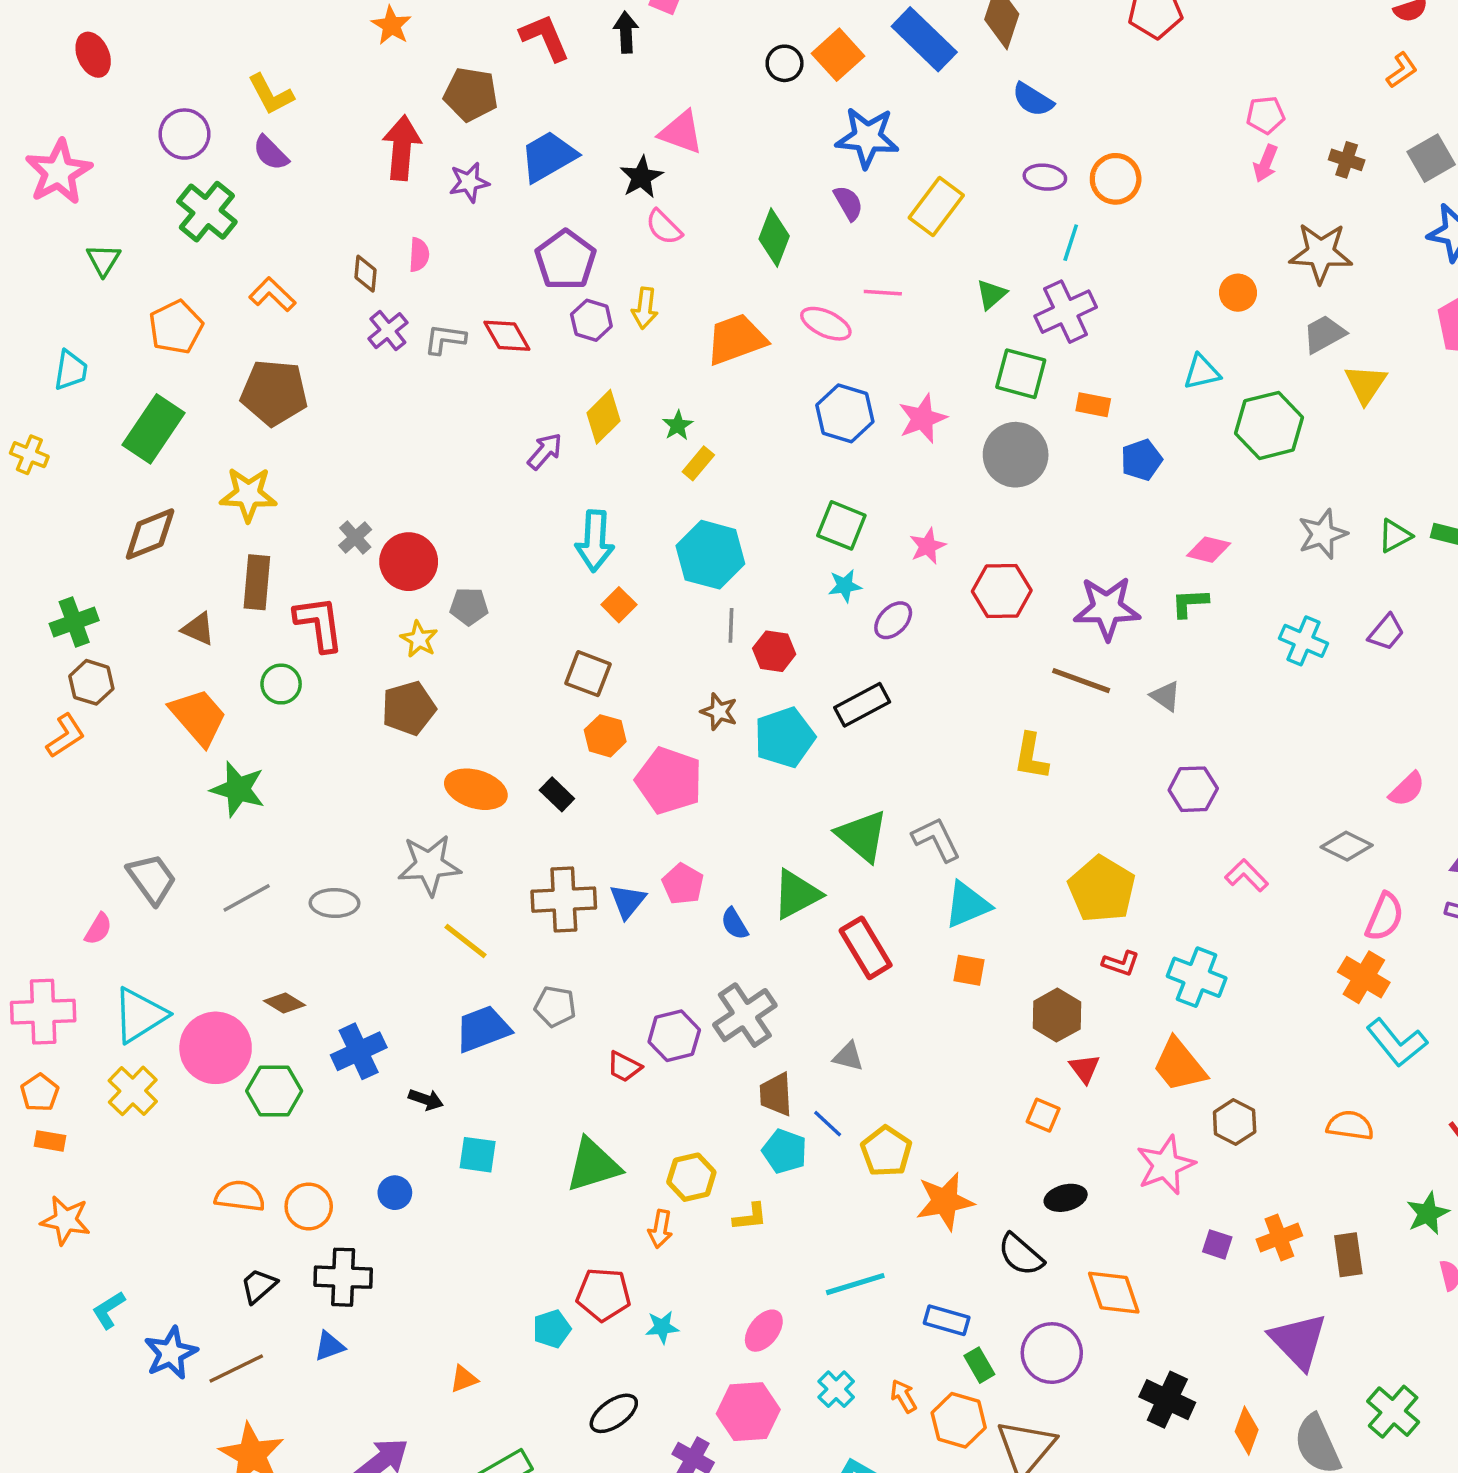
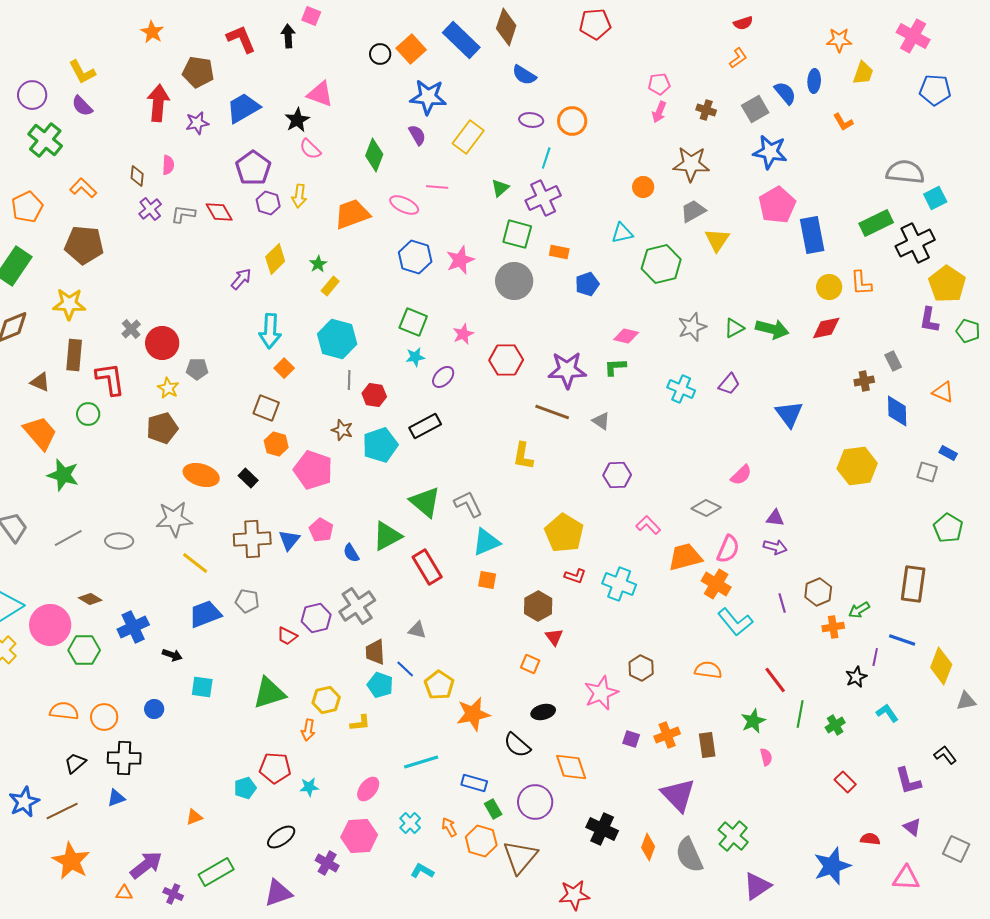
orange trapezoid: (1179, 1065) -> (685, 557), moved, turned 114

